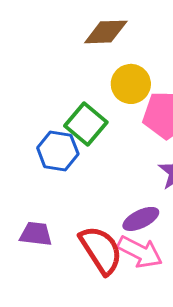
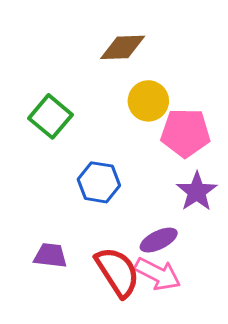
green square: (86, 124) -> (50, 116), moved
blue hexagon: (58, 151) -> (99, 182), moved

